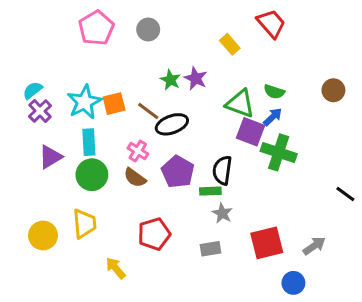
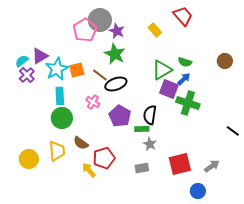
pink pentagon: (96, 28) -> (85, 30), moved
gray circle: (148, 29) -> (100, 20), size x1.5
purple star: (196, 78) -> (117, 31), moved
green star: (170, 80) -> (115, 54), size x1.5
green triangle: (240, 104) -> (162, 70), turned -50
purple triangle: (50, 157) -> (40, 56), moved
brown semicircle: (135, 178) -> (81, 143), moved
yellow arrow: (116, 268) -> (89, 170), moved

